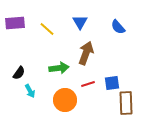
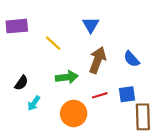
blue semicircle: (118, 27) -> (132, 59), moved
yellow line: (47, 29) -> (53, 43), moved
cyan arrow: (30, 91) -> (34, 103), turned 64

